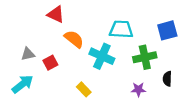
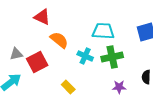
cyan cross: (102, 56) -> (85, 56), size x0.7
green cross: (145, 57) -> (112, 57), moved
red square: (50, 63) -> (37, 62), size x1.5

